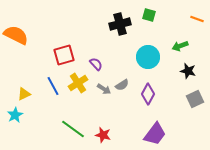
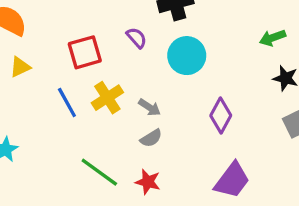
cyan circle: (148, 57) -> (187, 56), moved
purple semicircle: (96, 64) -> (137, 38), moved
gray semicircle: (122, 85) -> (151, 138), moved
yellow triangle: (24, 94) -> (20, 67), moved

